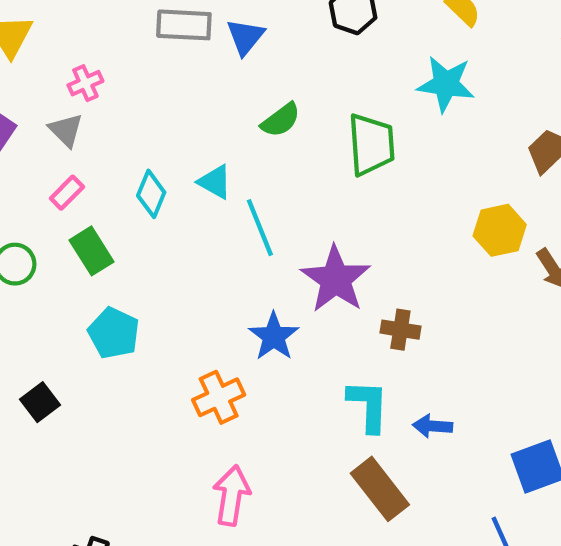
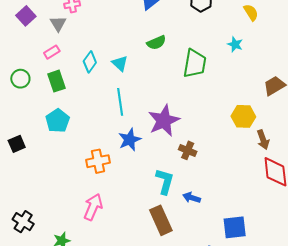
cyan star: (446, 84) -> (235, 44), size x0.6
cyan line: (260, 228) -> (120, 102), moved

